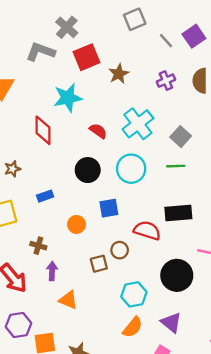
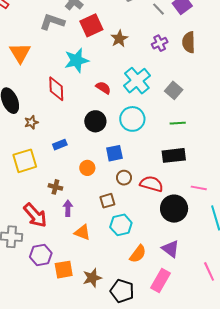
green line: (176, 166) -> (178, 123), moved
red semicircle: (147, 230) -> (151, 184), moved
brown circle: (120, 250) -> (124, 178), moved
cyan hexagon: (134, 294) -> (121, 225), moved

